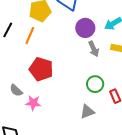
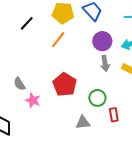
orange line: (30, 36) -> (58, 40), moved
red pentagon: (41, 69) -> (65, 85), moved

